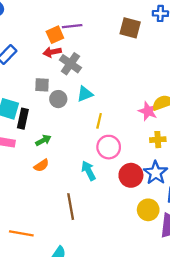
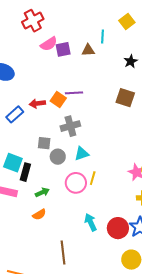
orange square: (55, 35) -> (58, 100), turned -35
red arrow: (52, 52) -> (37, 103), moved
gray cross: (70, 64) -> (70, 126), turned 36
pink circle: (109, 147) -> (76, 183), moved
cyan arrow: (88, 171) -> (91, 222), moved

